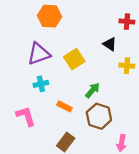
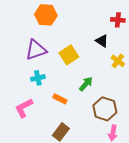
yellow cross: (127, 66) -> (118, 61), turned 32
pink L-shape: (26, 116) -> (24, 108), turned -100
brown hexagon: (99, 116) -> (105, 109), moved

